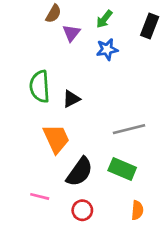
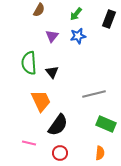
purple triangle: (71, 33) -> (52, 36), moved
black triangle: (71, 99) -> (52, 72), turned -40
green rectangle: (122, 169) -> (106, 124), moved

